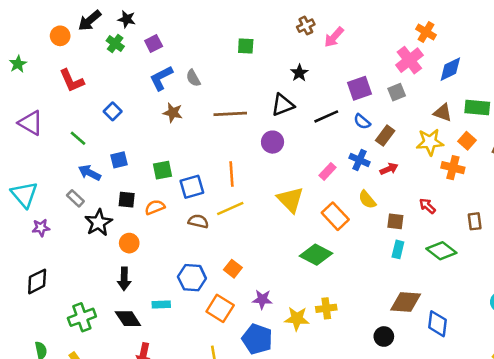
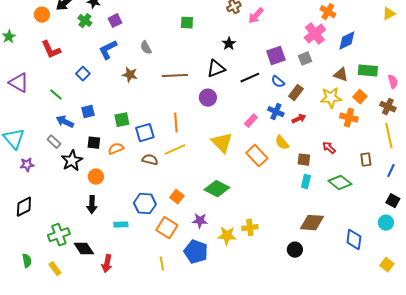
blue L-shape: (161, 78) -> (108, 50), moved
green diamond: (316, 255) -> (217, 189), moved
black diamond: (128, 319) -> (84, 249), moved
blue diamond: (438, 324) -> (354, 240), moved

